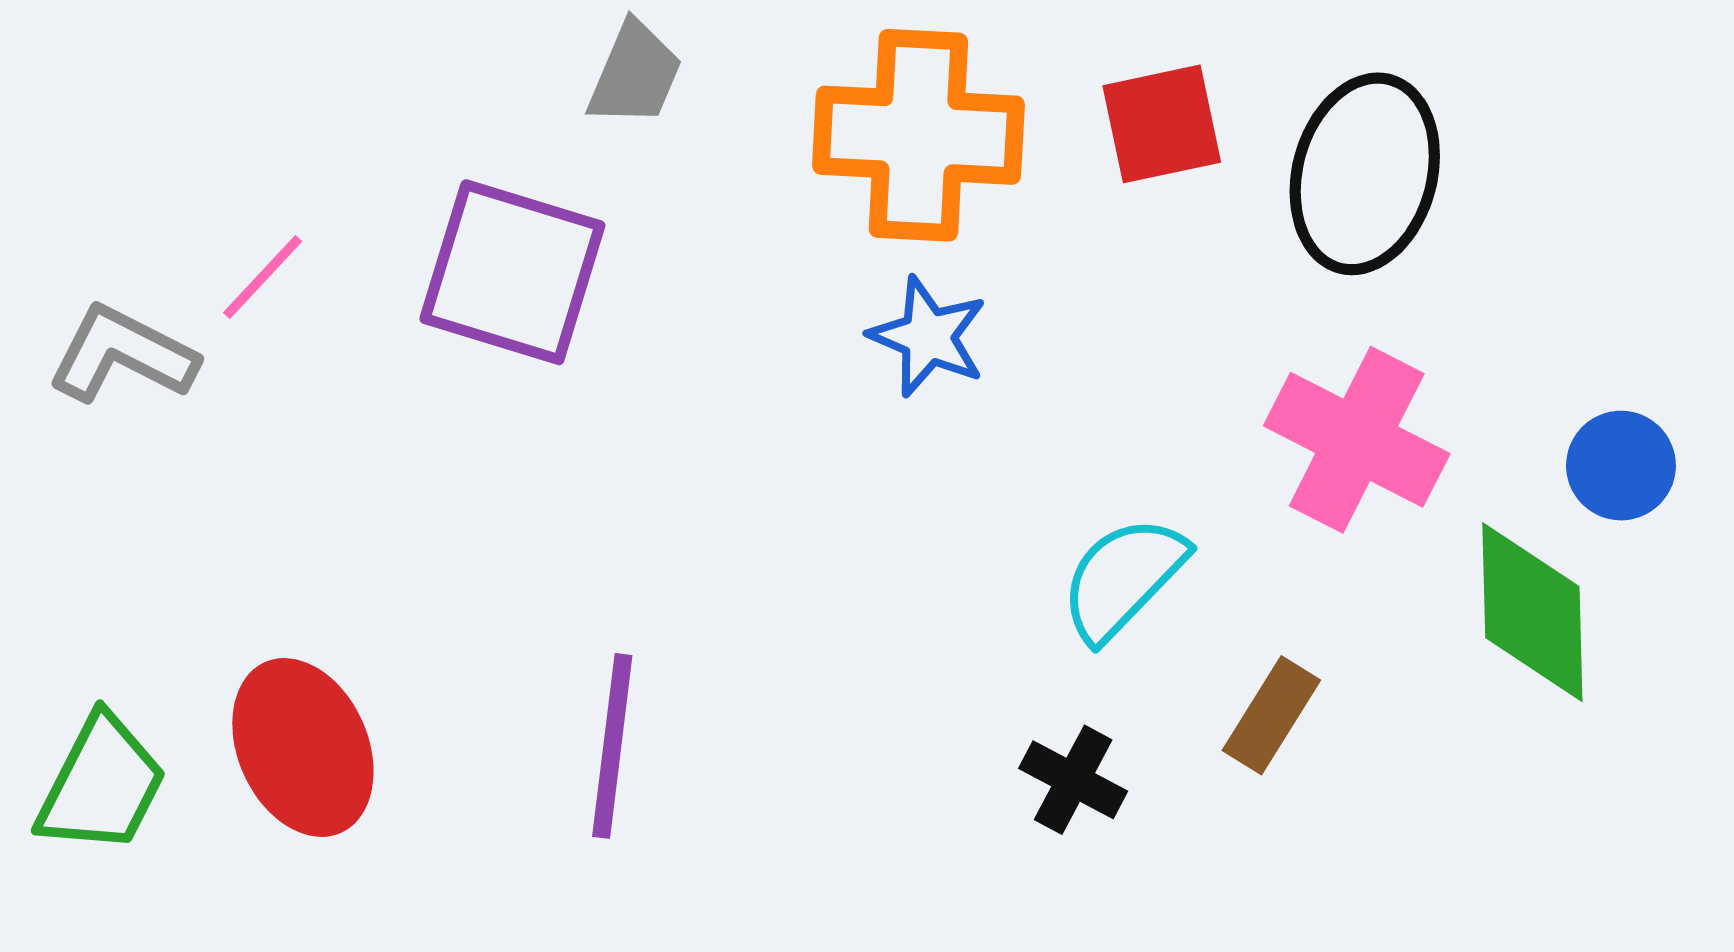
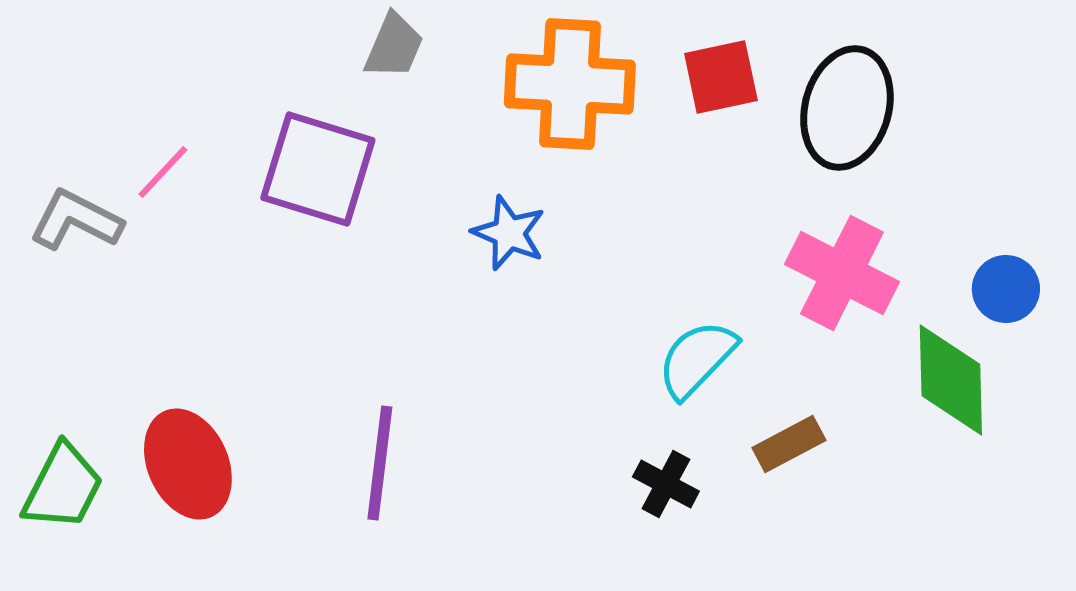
blue star: (928, 337) -> (509, 233), moved
brown rectangle: (1271, 715) -> (789, 444), turned 30

